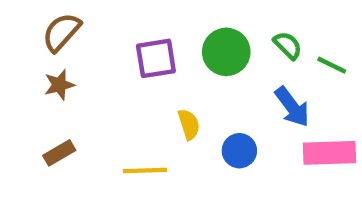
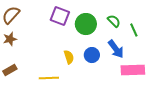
purple square: (156, 58) -> (60, 16), moved, turned 30
green line: (332, 65) -> (134, 30), turned 40
blue circle: (239, 151) -> (92, 55), moved

